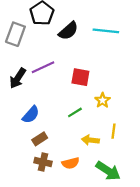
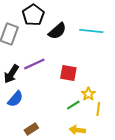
green line: (75, 112) -> (73, 105), moved
blue semicircle: (31, 115) -> (15, 99), moved
yellow line: (114, 131) -> (98, 109), moved

